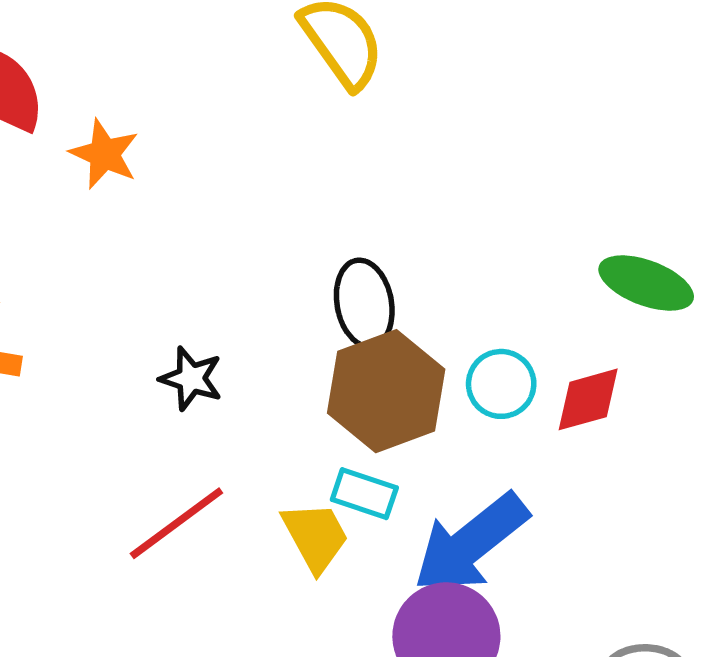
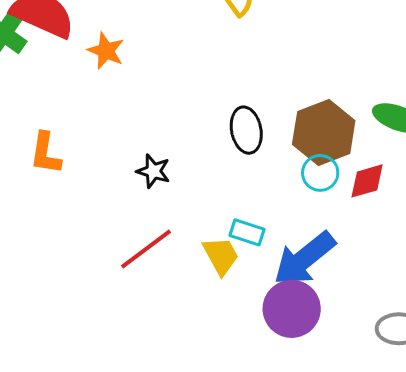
brown hexagon: (386, 391) -> (324, 132), moved

